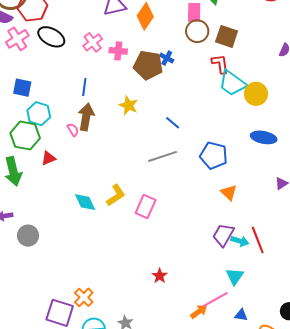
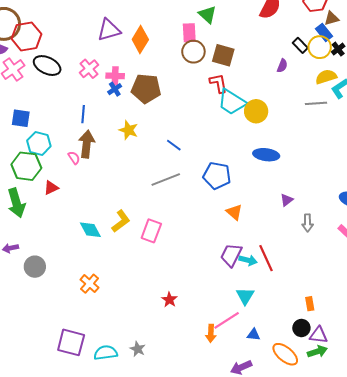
blue cross: (167, 58) -> (115, 89), moved, turned 32
orange cross: (84, 297) -> (90, 284), moved
orange arrow: (199, 312) -> (211, 333), turned 132

